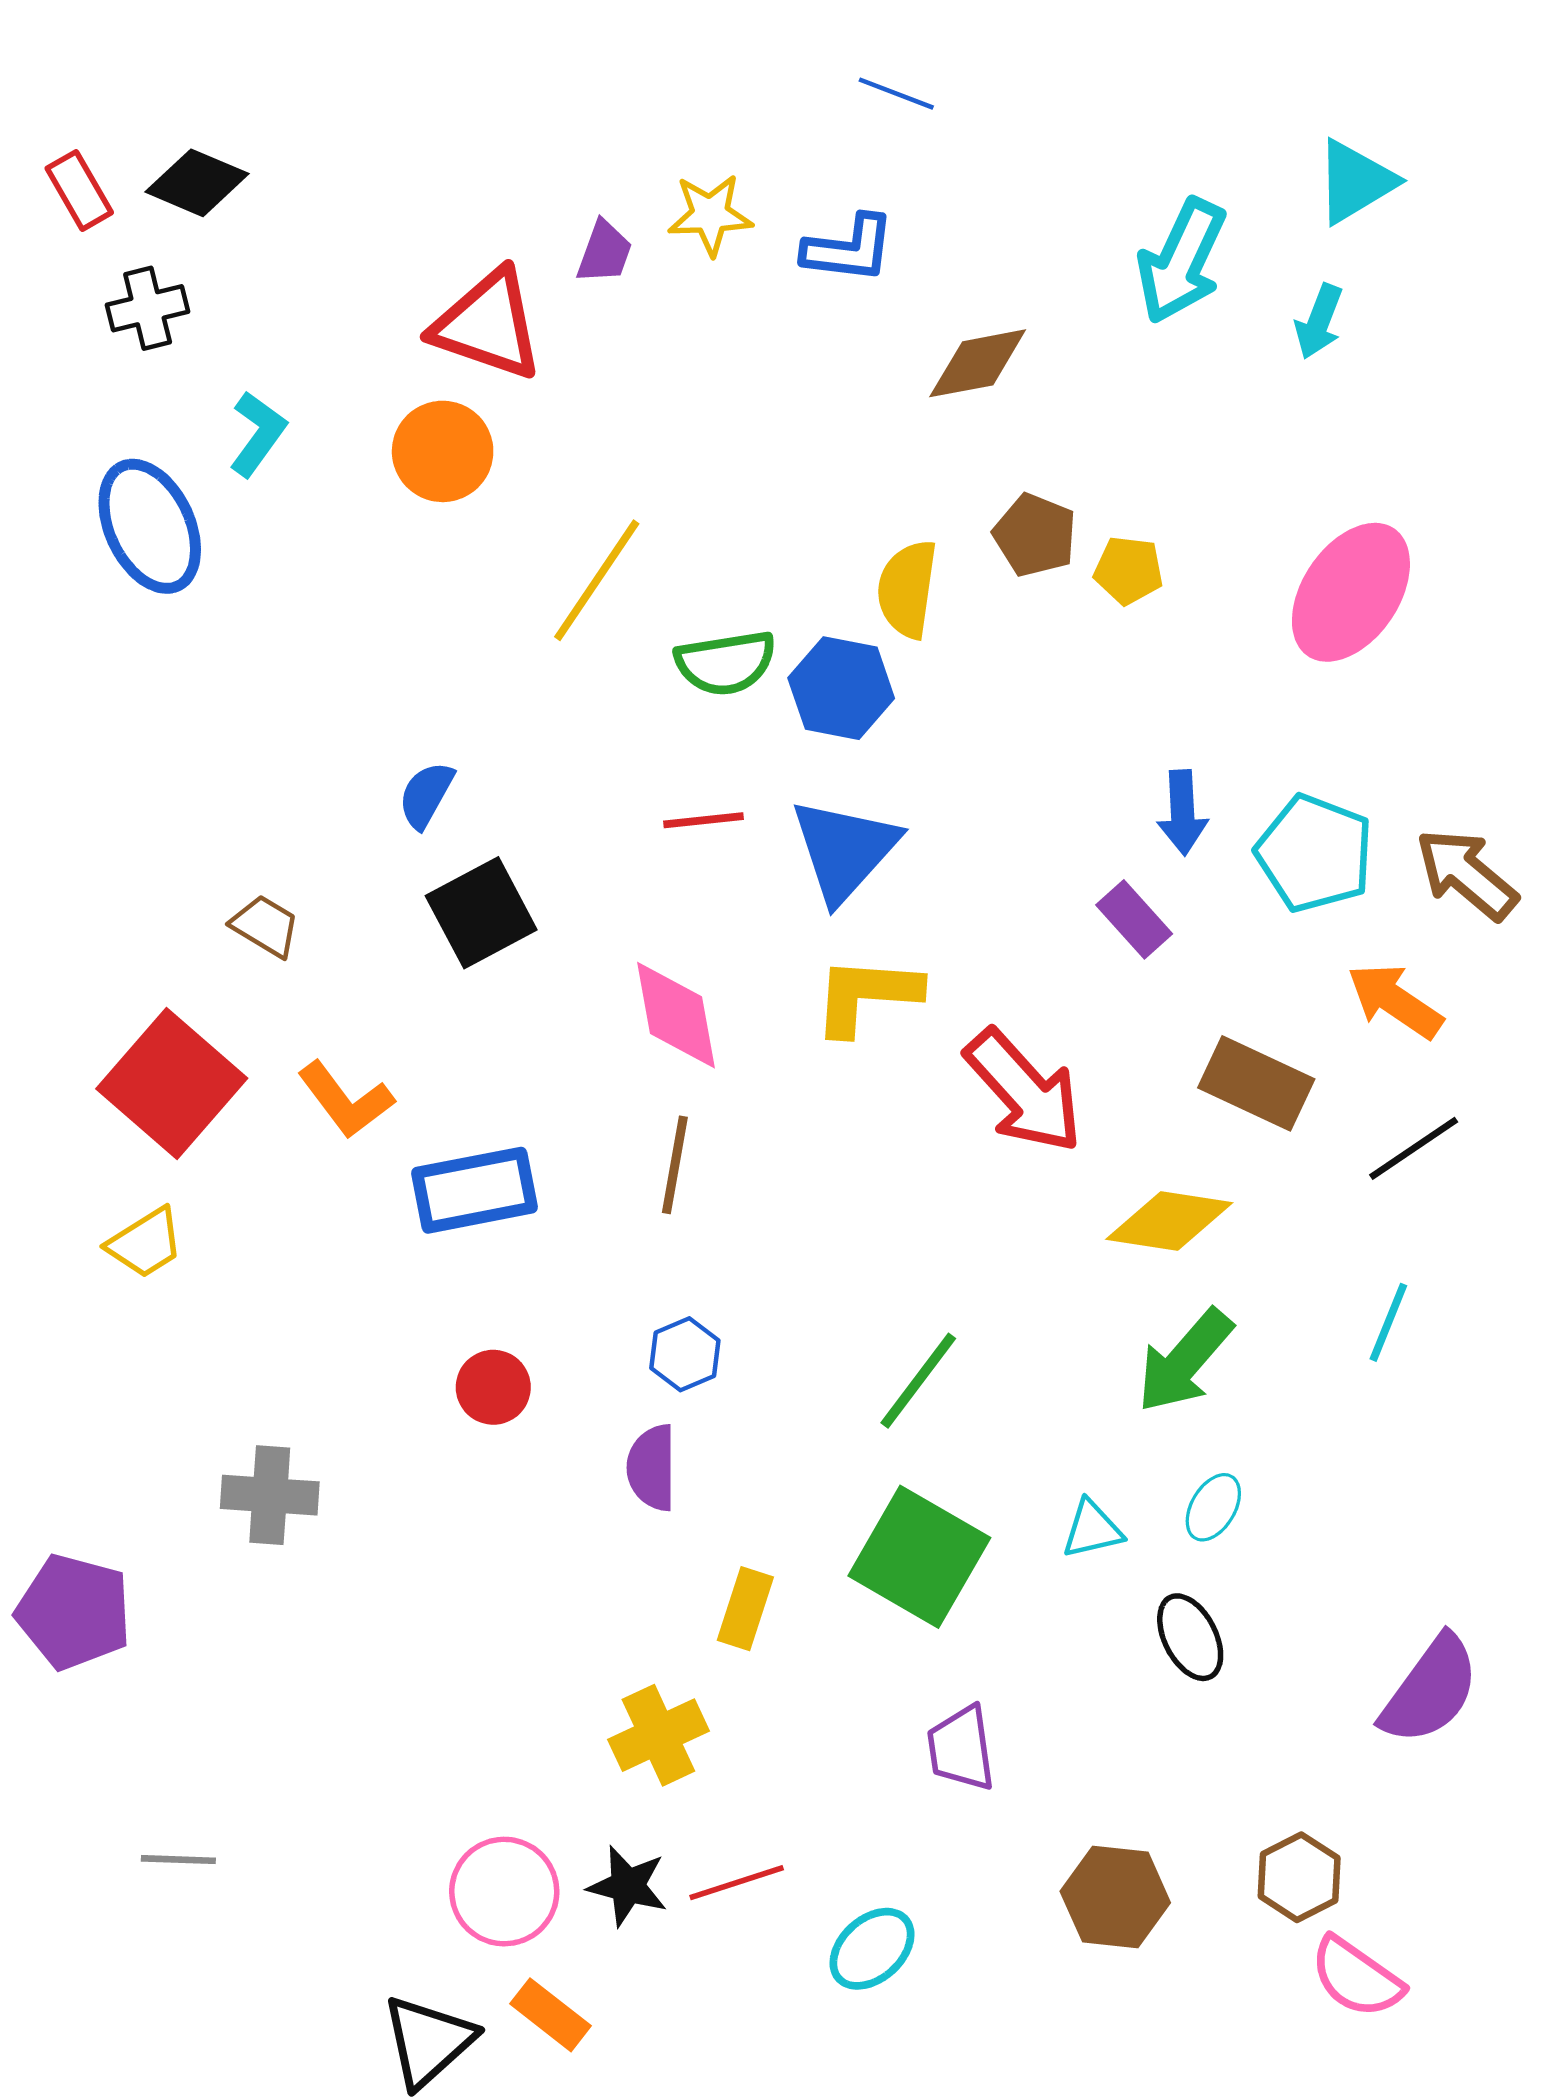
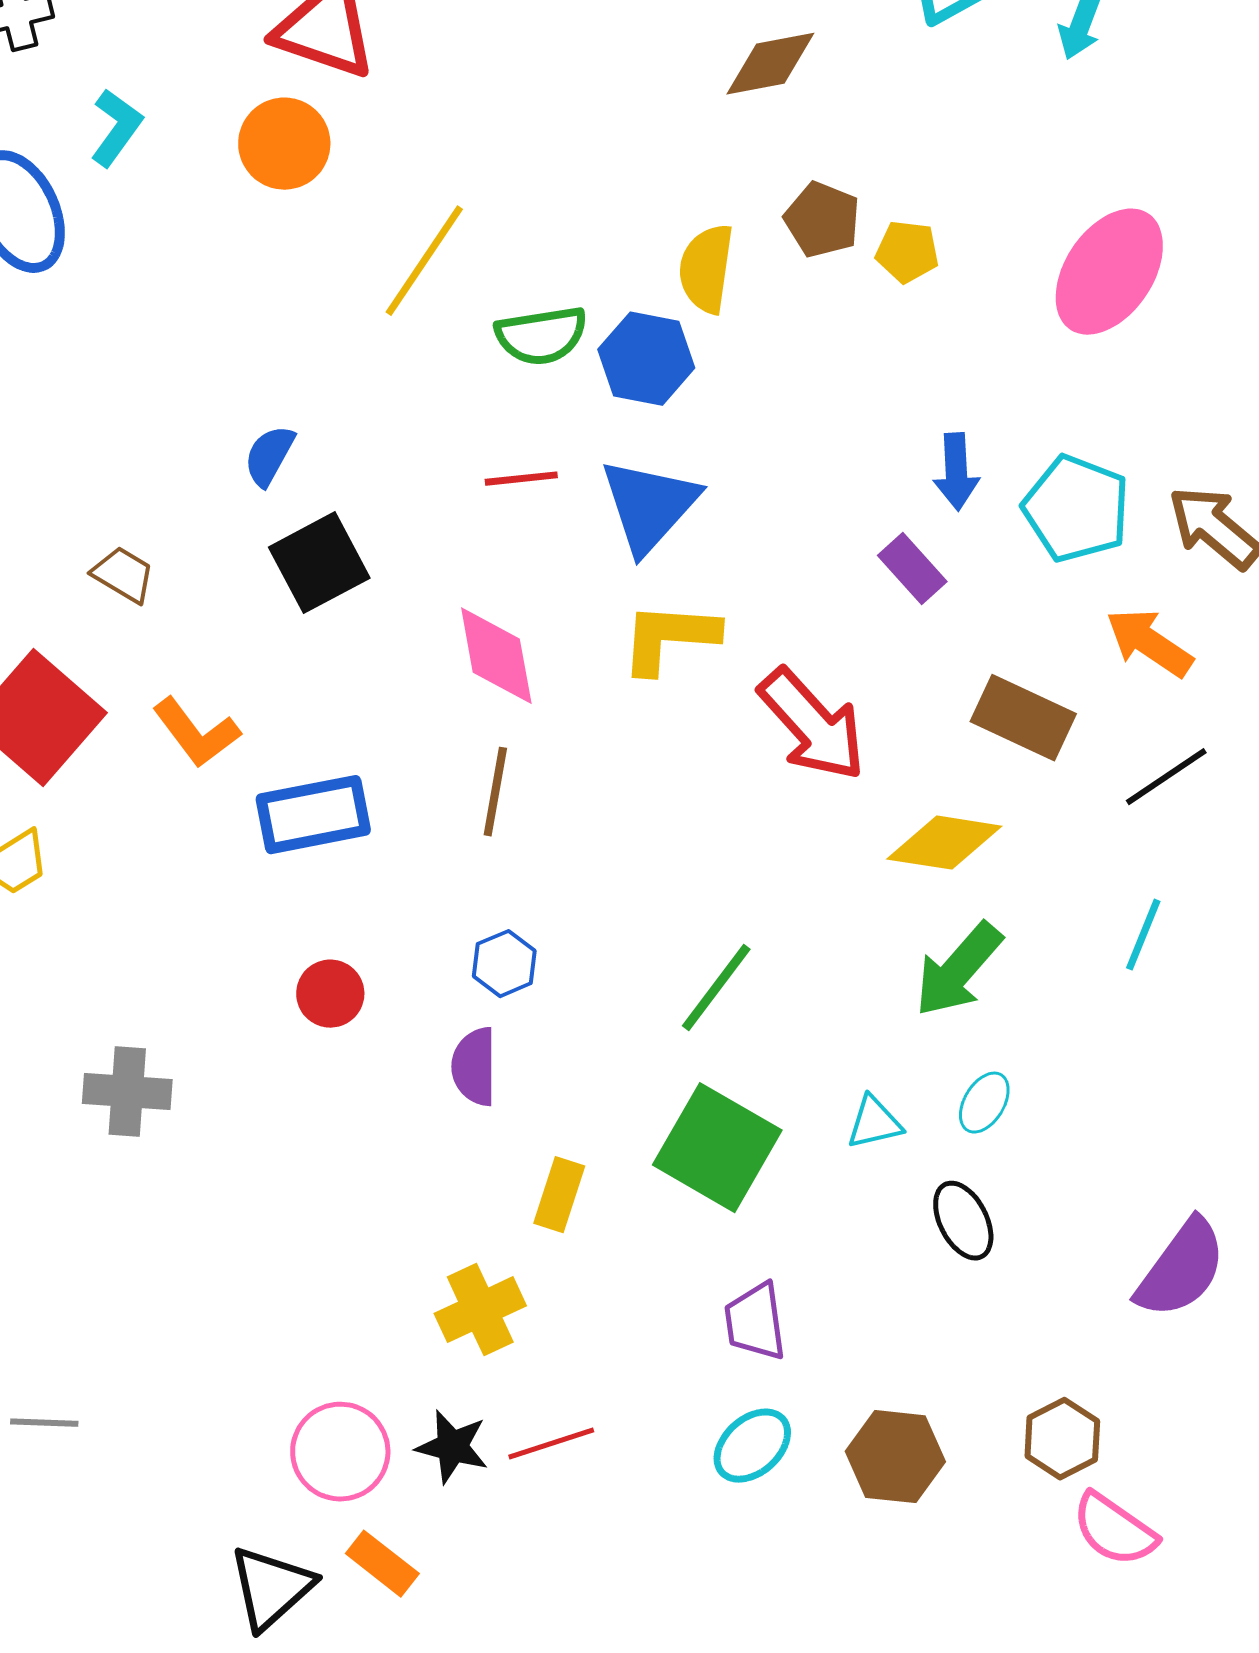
cyan ellipse: (872, 1949) -> (752, 1446), moved

